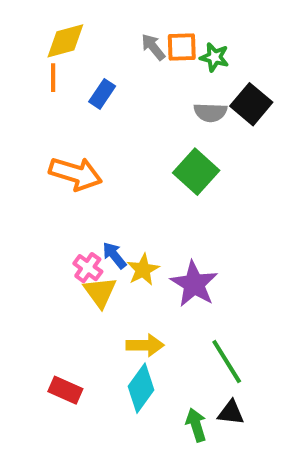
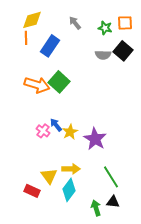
orange square: (182, 47) -> (125, 23), moved
blue rectangle: (102, 94) -> (50, 46), size x1.5
green square: (196, 172) -> (59, 82), moved
yellow triangle: (100, 292) -> (49, 176), moved

